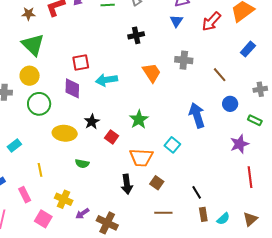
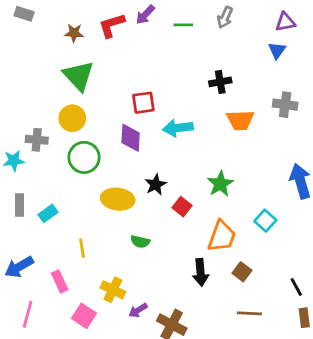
black cross: (136, 35) -> (220, 82), moved
orange trapezoid: (152, 73) -> (240, 120), turned 120
orange trapezoid: (141, 157) -> (222, 236), turned -75

